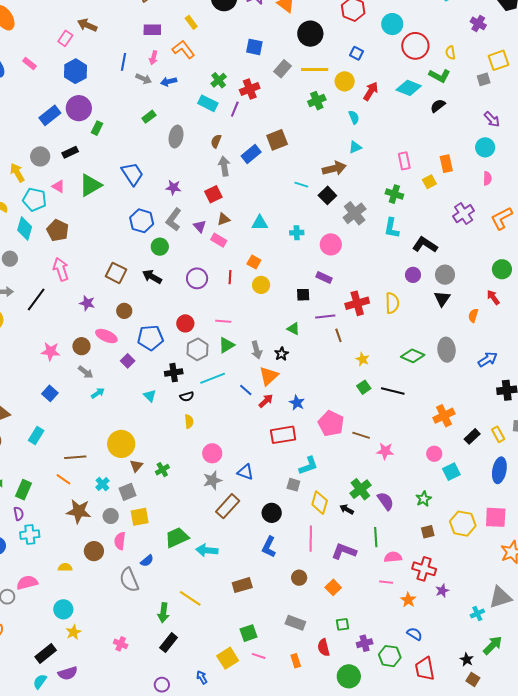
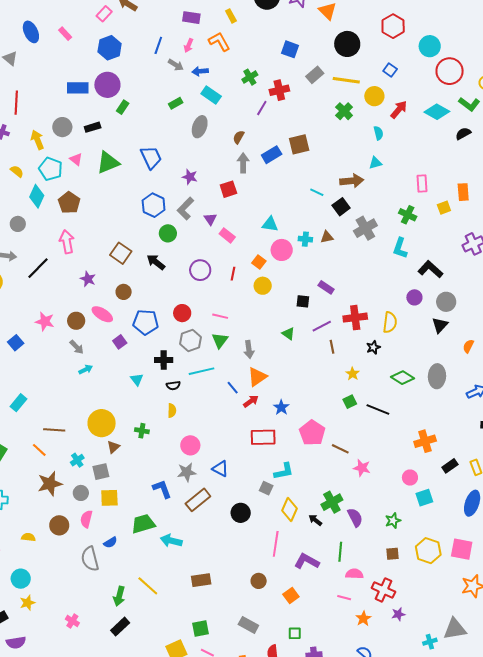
green cross: (317, 101) -> (344, 111), turned -30
cyan rectangle: (208, 103) -> (211, 95), moved
blue rectangle: (50, 115) -> (78, 88), turned 30
brown triangle: (224, 219) -> (327, 237), moved
pink circle: (331, 244) -> (282, 250), moved
purple line: (325, 316) -> (322, 326), turned -30
green triangle: (226, 345) -> (220, 340), turned -30
black star: (282, 354) -> (373, 347), moved
blue square: (50, 393) -> (16, 343), moved
green cross: (162, 470) -> (142, 431), moved, turned 32
brown star: (79, 511) -> (50, 484), turned -30
blue L-shape: (269, 547) -> (162, 489), moved, turned 125

